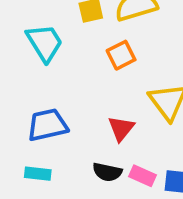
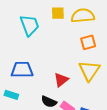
orange square: (121, 55) -> (88, 42), moved

